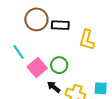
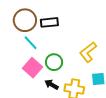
yellow L-shape: (87, 40) -> (88, 52), moved, turned 45
cyan line: (19, 52) -> (31, 43), moved

